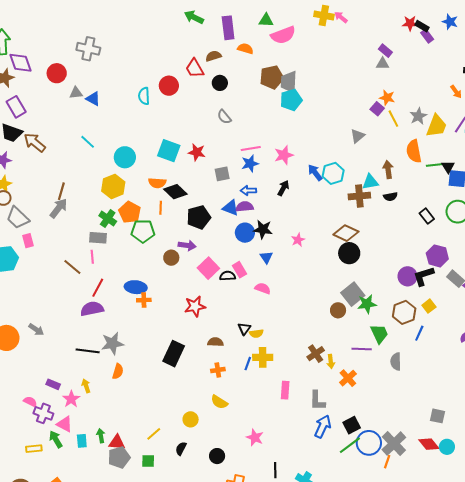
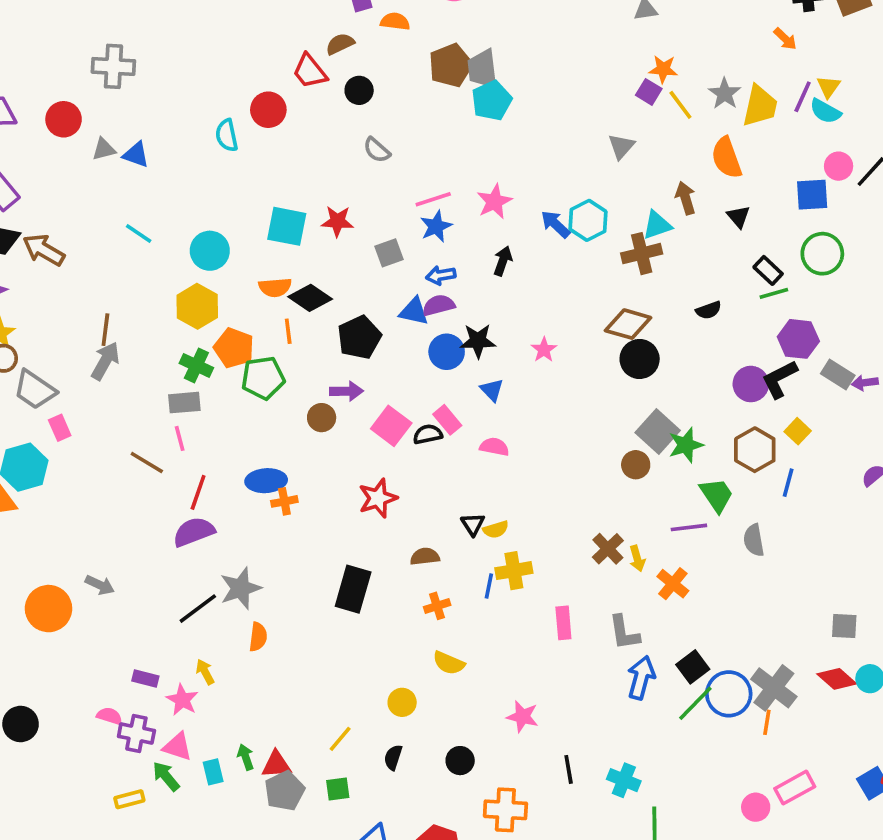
green line: (434, 165) -> (774, 293), moved
black triangle: (448, 167) -> (738, 217), moved
black semicircle: (390, 197) -> (709, 310), moved
black line: (88, 351) -> (198, 609), turned -35

